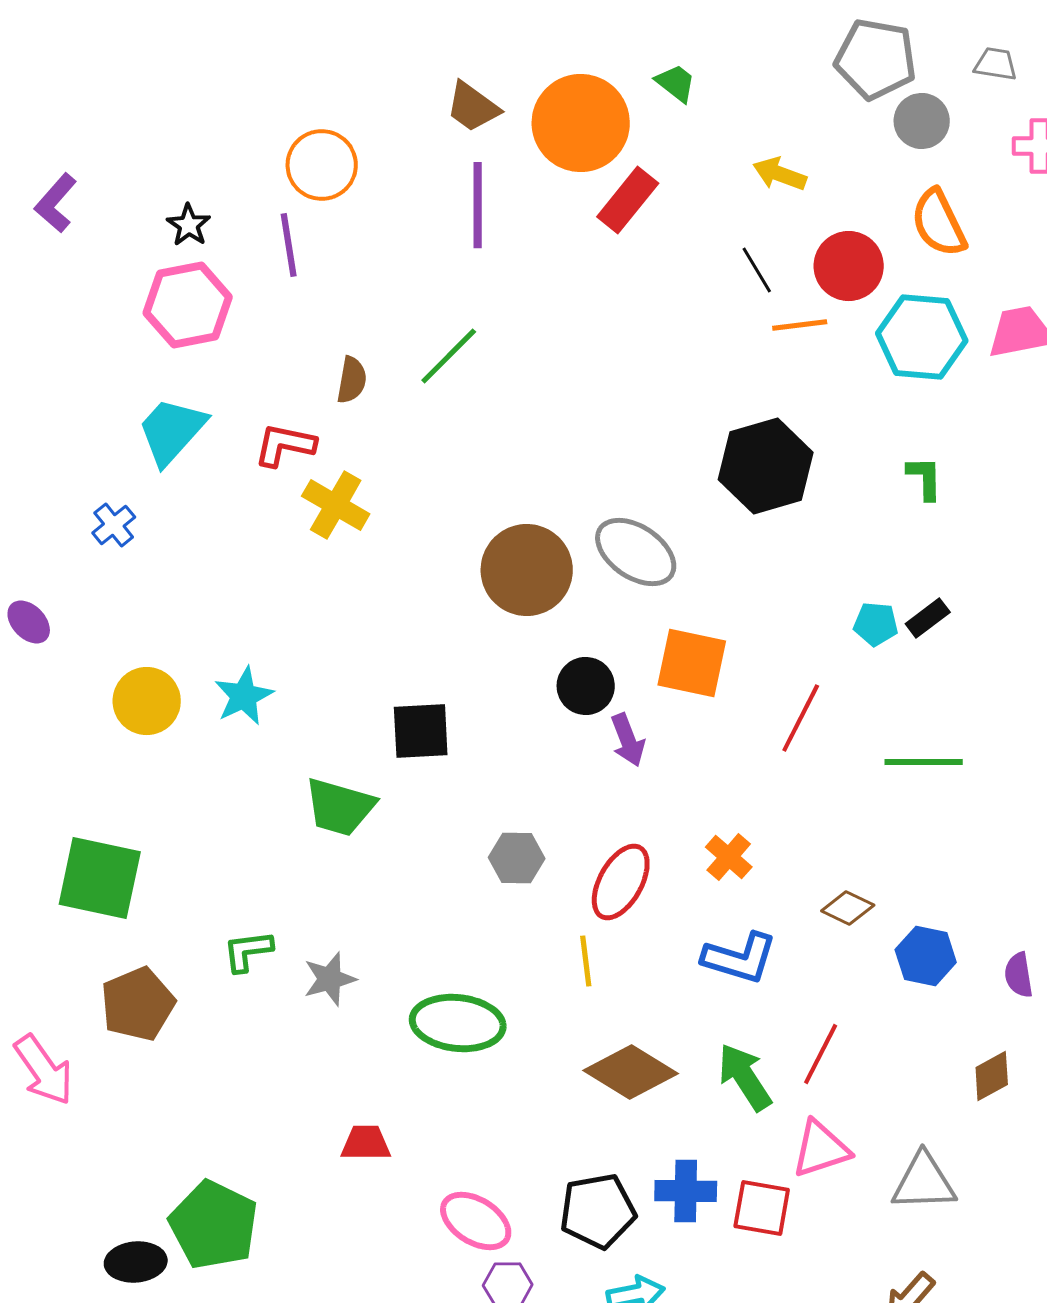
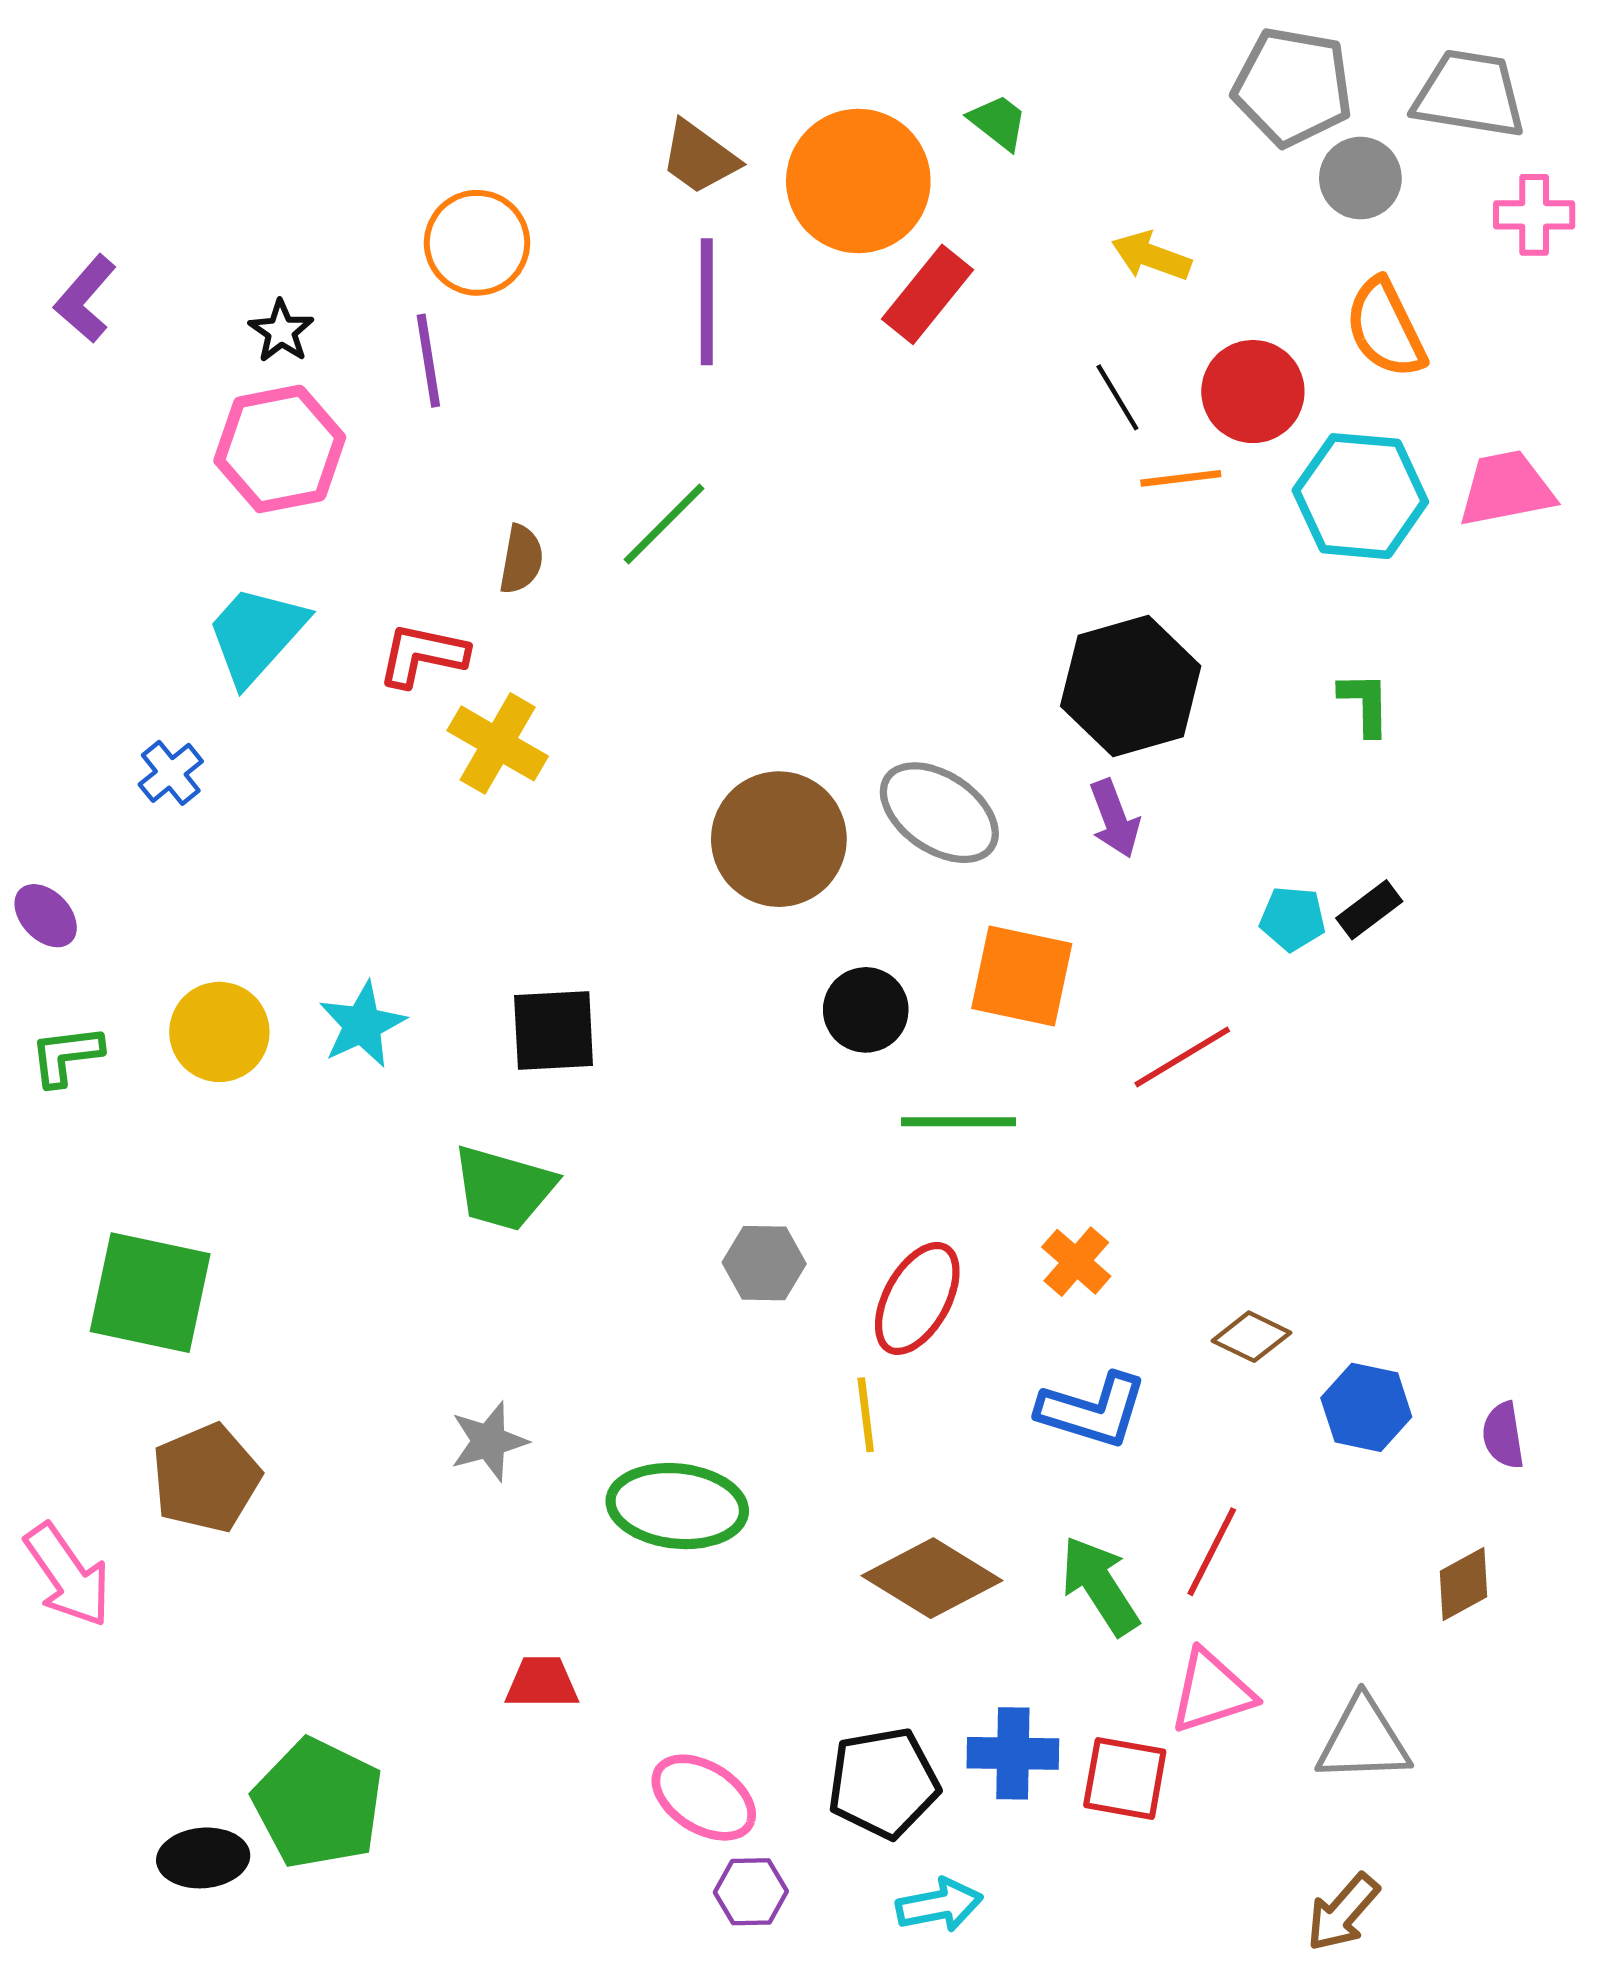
gray trapezoid: (996, 64) -> (1469, 94), size x1.8
red line: (801, 718) -> (1182, 1057), turned 32
black square: (421, 731) -> (554, 1031), moved
purple arrow: (628, 740) -> (1115, 818), moved
green line: (924, 762) -> (958, 1122), moved
green L-shape: (248, 951) -> (66, 1056), moved

